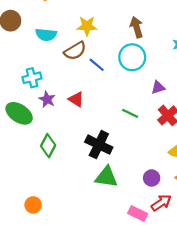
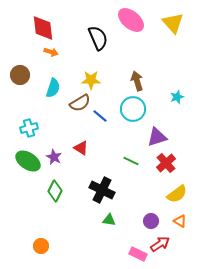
cyan semicircle: (46, 35) -> (53, 88), turned -78
cyan cross: (32, 78) -> (29, 128), moved
purple triangle: (158, 87) -> (157, 137), size x1.5
purple star: (47, 99) -> (54, 157), moved
green triangle: (106, 177) -> (109, 220), size x0.6

